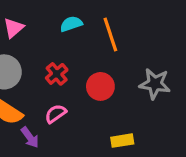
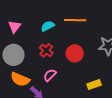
cyan semicircle: (71, 24) -> (48, 26), moved
orange line: (110, 35) -> (75, 20), turned -60

